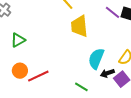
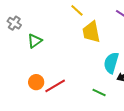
green triangle: (18, 40) -> (35, 41), moved

